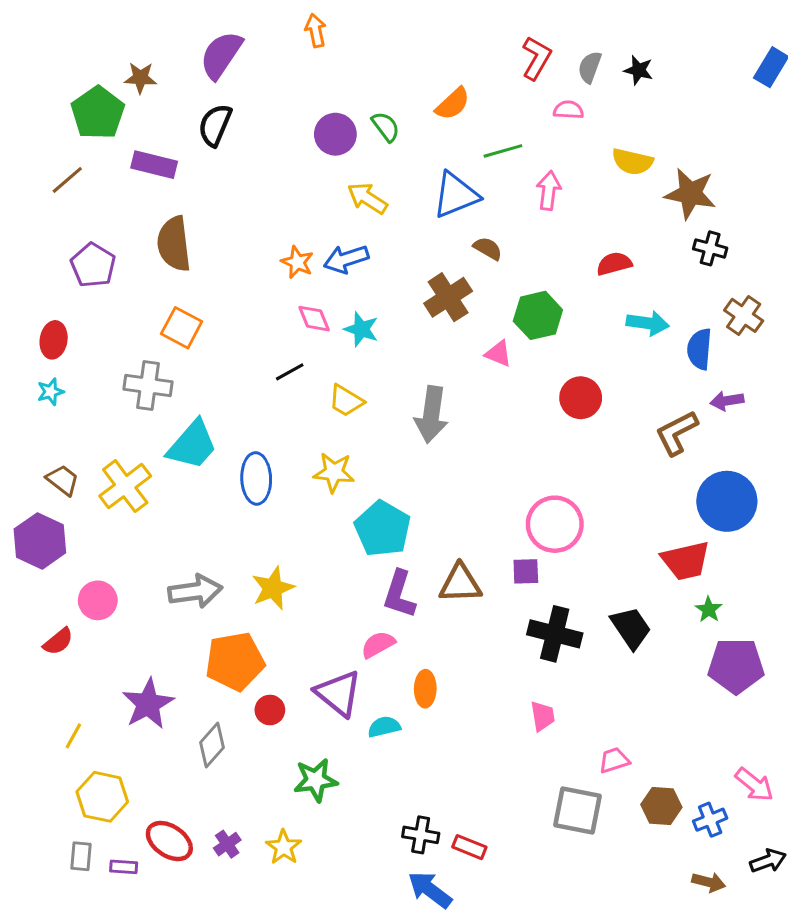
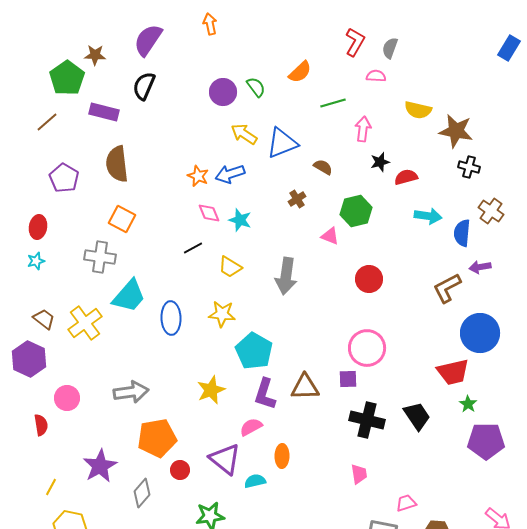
black star: (639, 70) -> (380, 162), moved, turned -30
blue triangle: (456, 195) -> (282, 143), moved
brown cross: (448, 297) -> (297, 199), size x0.6
red circle: (581, 398) -> (369, 279), moved
yellow star: (273, 588) -> (211, 390), moved
red semicircle: (58, 641) -> (41, 425), turned -60

